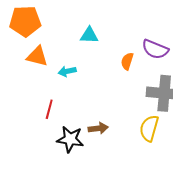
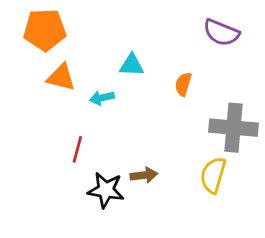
cyan triangle: (89, 35) -> (132, 65), moved
purple semicircle: (155, 49) -> (221, 33), moved

